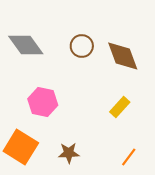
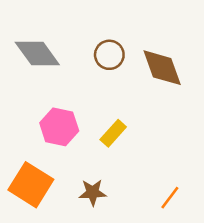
yellow rectangle: (120, 107) -> (113, 133), moved

